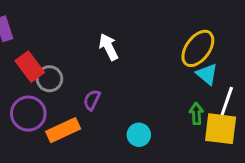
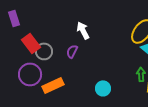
purple semicircle: (92, 100) -> (72, 51), moved

